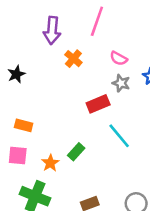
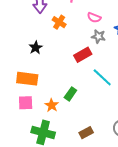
black star: (16, 74) -> (36, 48), moved
orange rectangle: (24, 125) -> (27, 79), size x1.5

